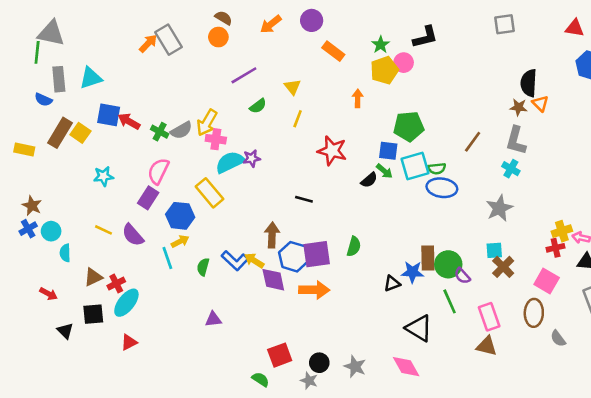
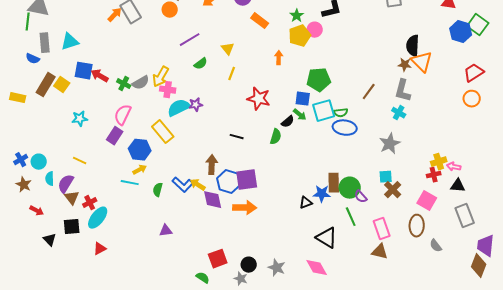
orange triangle: (540, 103) -> (422, 62), size x1.6
brown star: (32, 206) -> (24, 185), moved
purple semicircle: (133, 235) -> (66, 184), moved, turned 72
green semicircle: (354, 246) -> (276, 137), moved
cyan line: (167, 258) -> (130, 183), turned -60
brown triangle: (93, 277) -> (72, 198), turned -42

